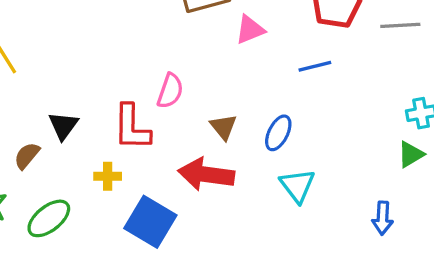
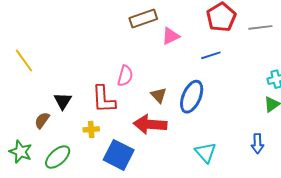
blue ellipse: (278, 133) -> (192, 97), size x1.5
cyan triangle: (297, 186) -> (206, 152), moved

